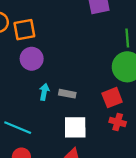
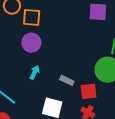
gray rectangle: (67, 94) -> (67, 80), moved

